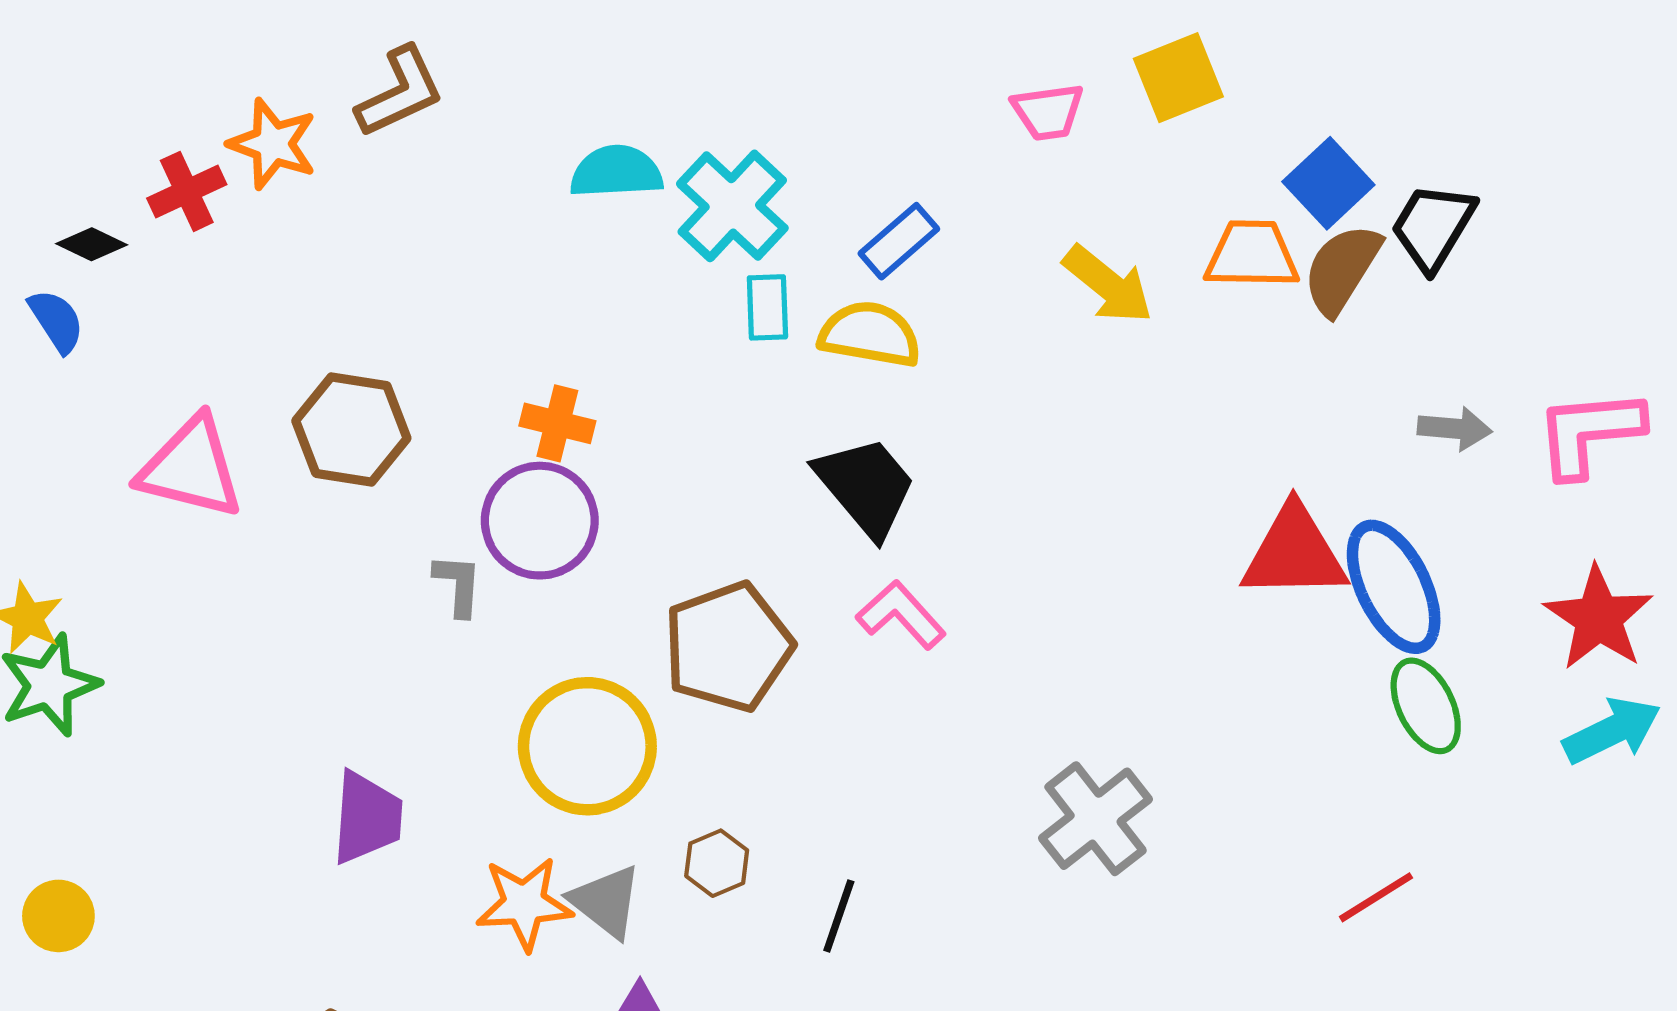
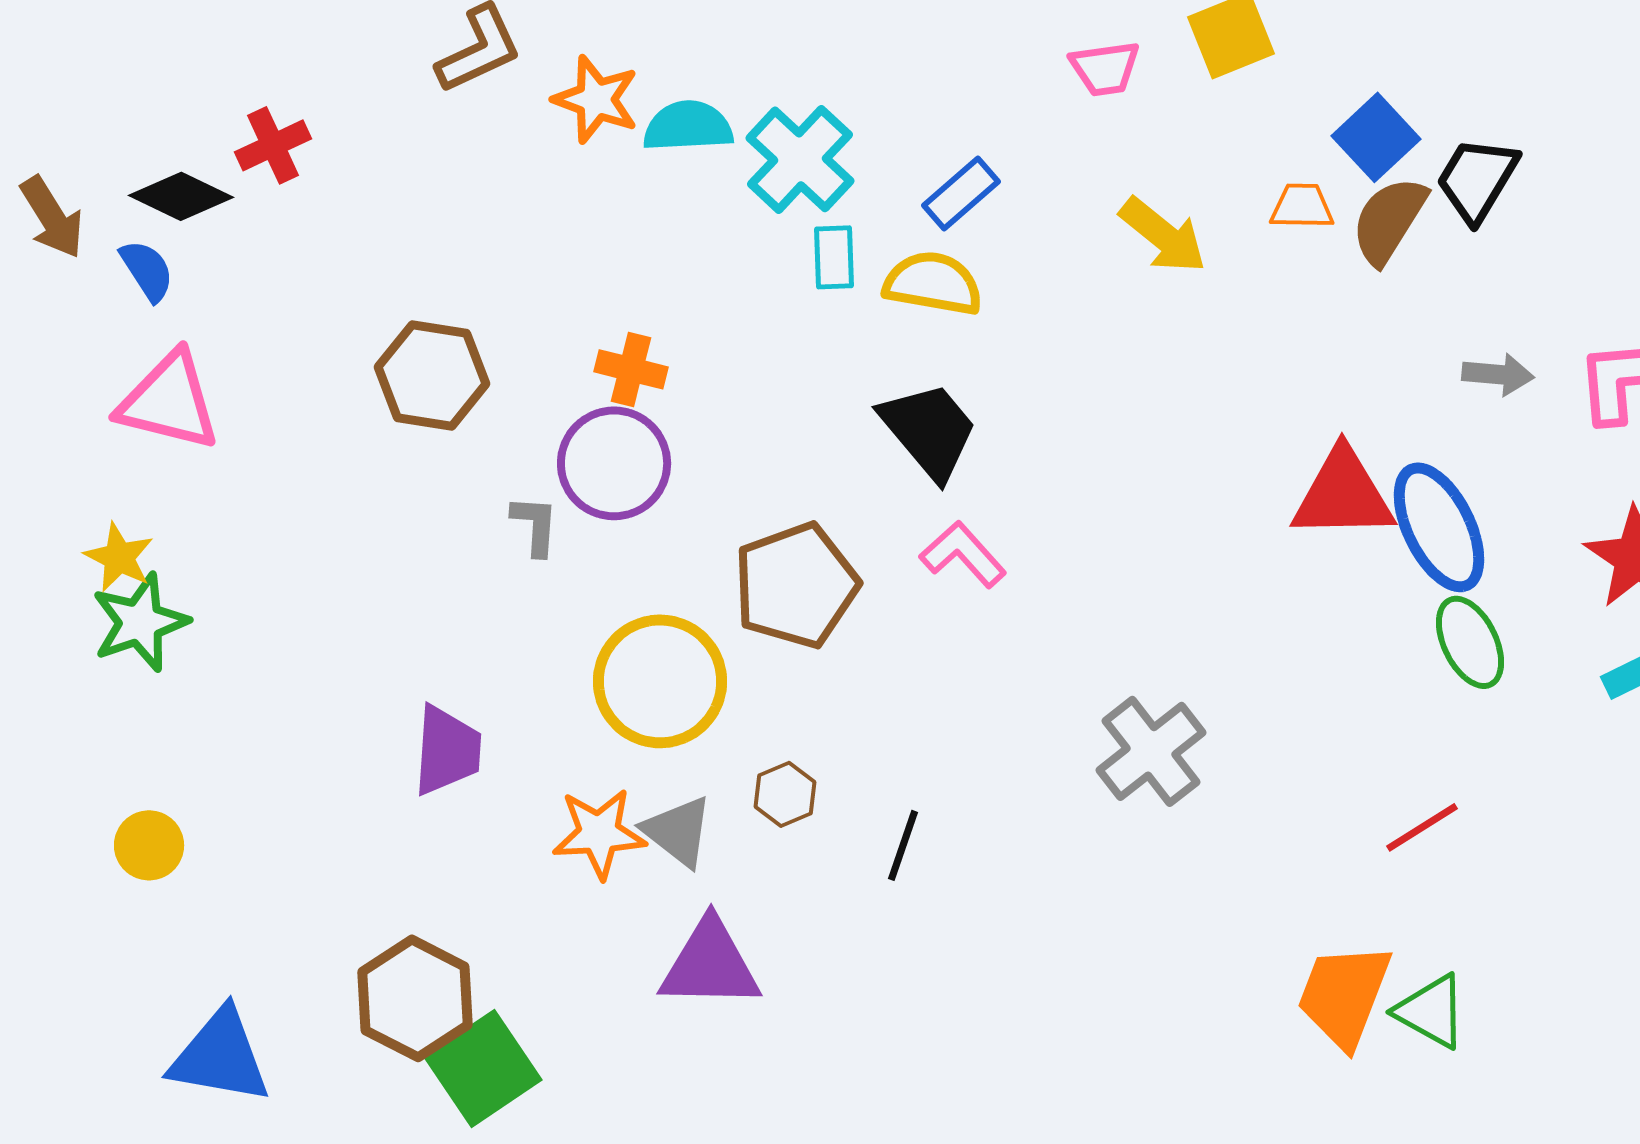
orange star: (273, 144) -> (596, 99), moved
black diamond: (92, 244) -> (181, 196), size x1.5
orange trapezoid: (1252, 255) -> (1302, 206), size x0.7
pink triangle: (191, 468) -> (169, 401), moved

